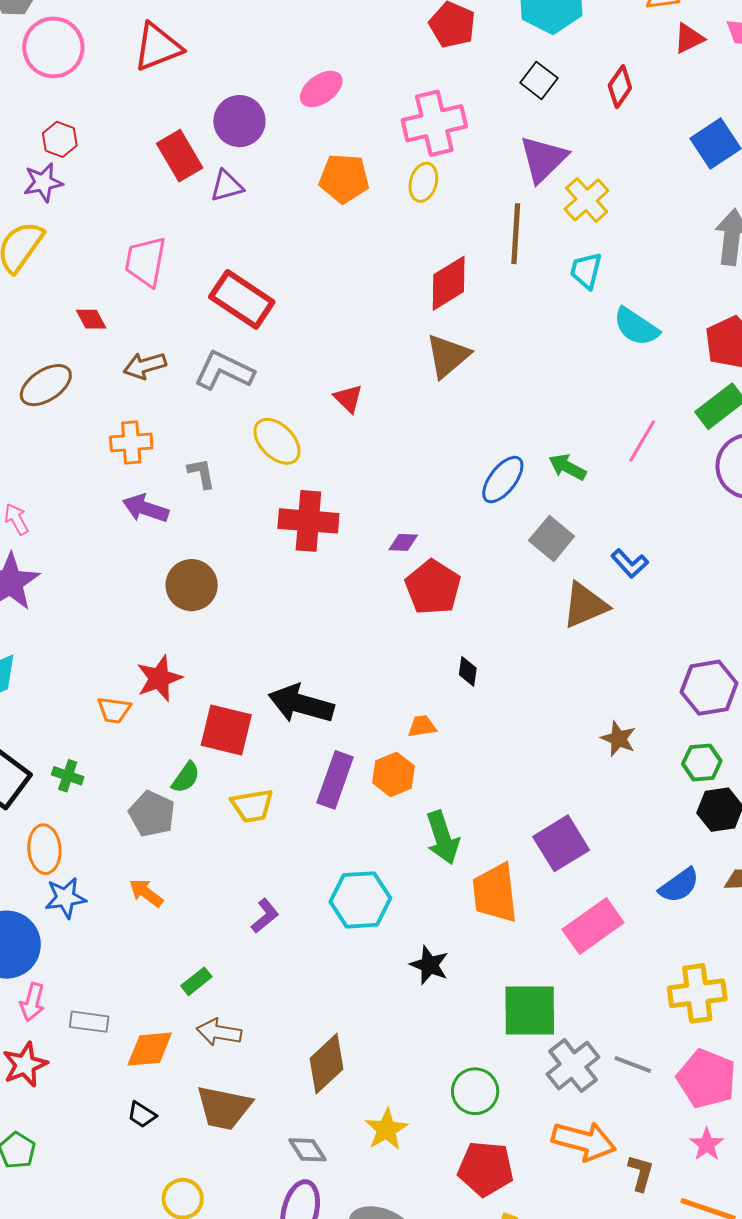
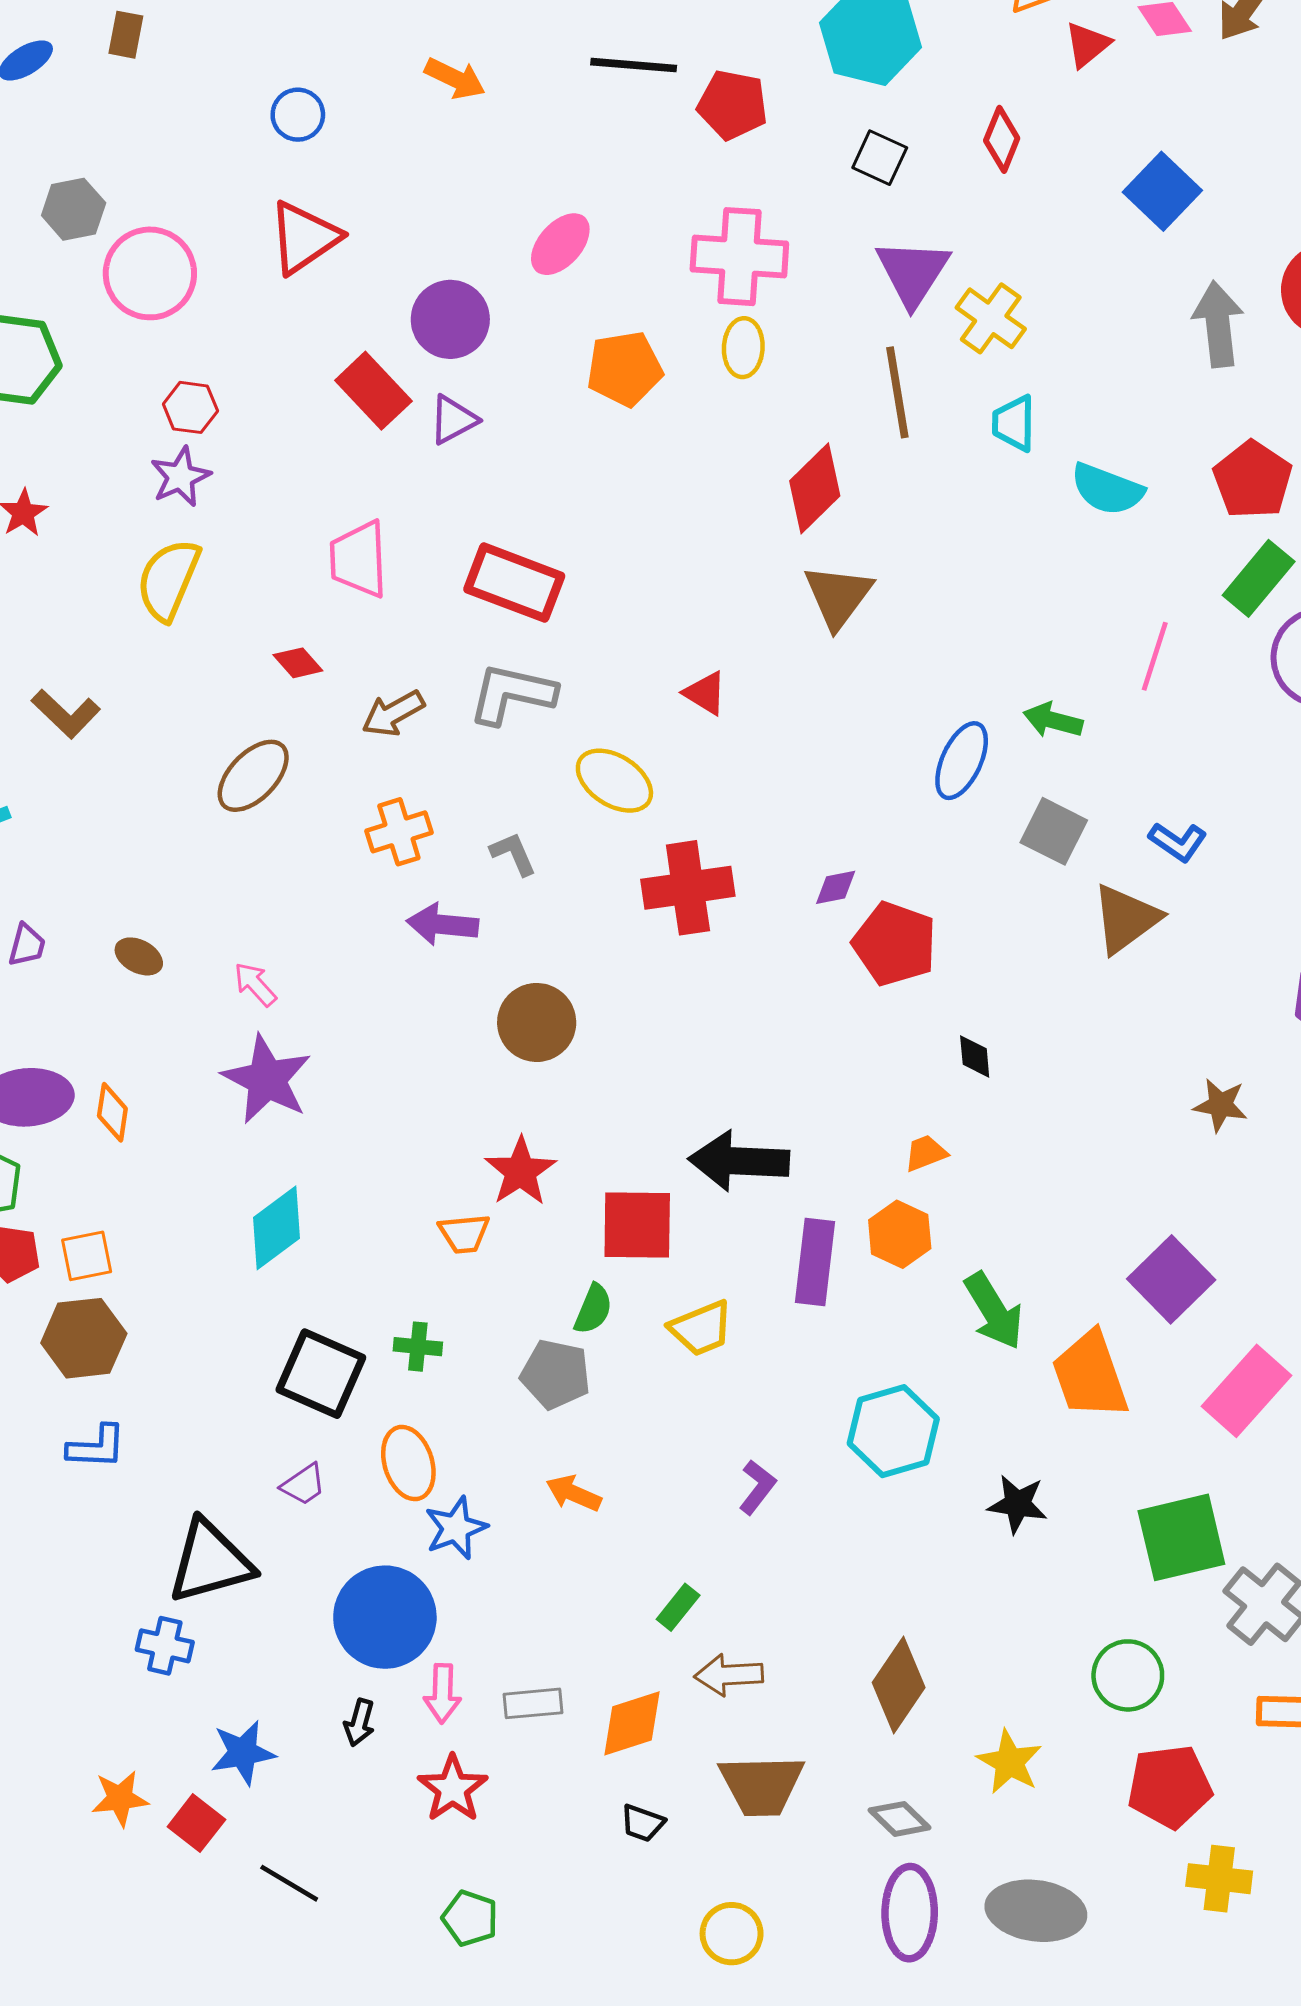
pink cross: (434, 123) -> (739, 257), turned 30

